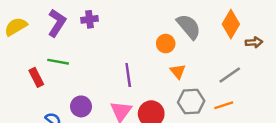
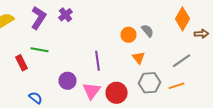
purple cross: (89, 19) -> (66, 15), turned -32
gray semicircle: (189, 27) -> (148, 31), moved, size x0.6
purple circle: (81, 106) -> (68, 81), moved

